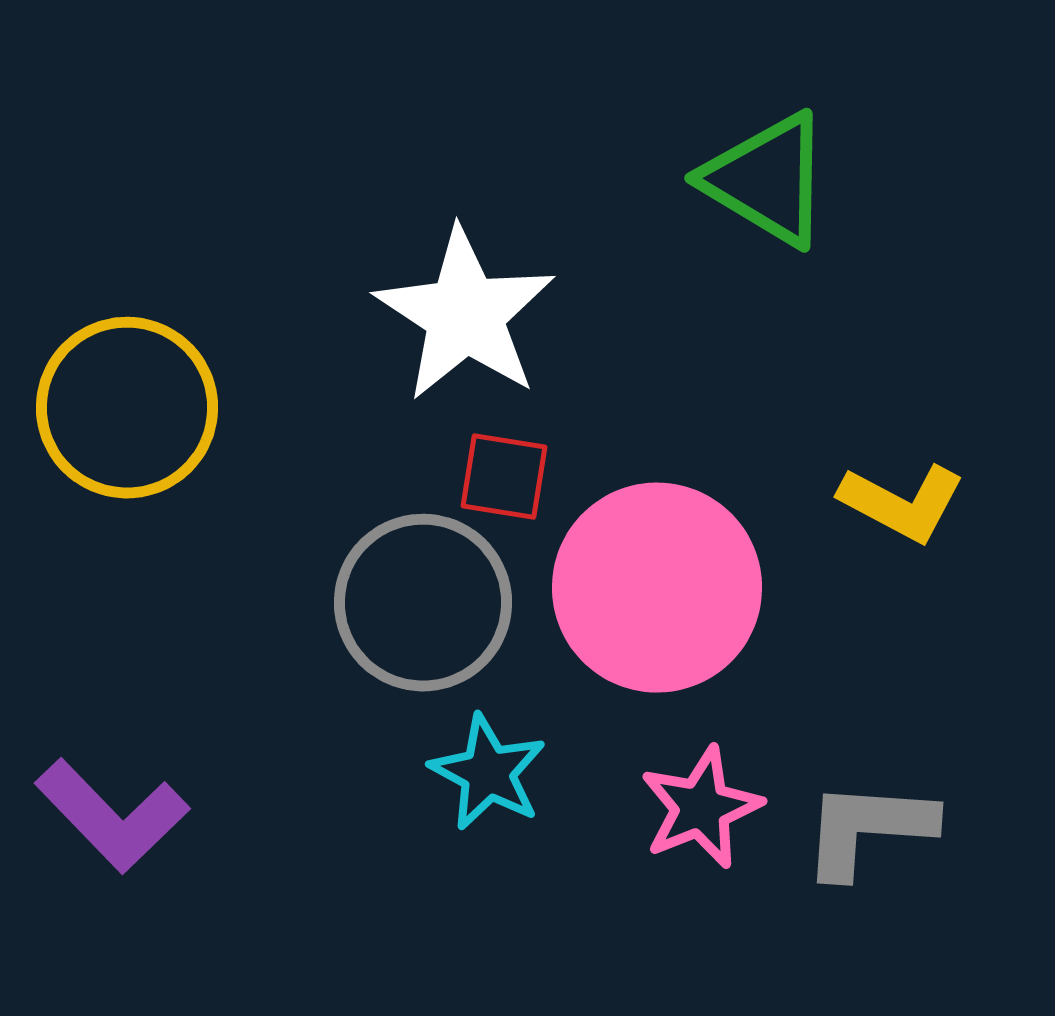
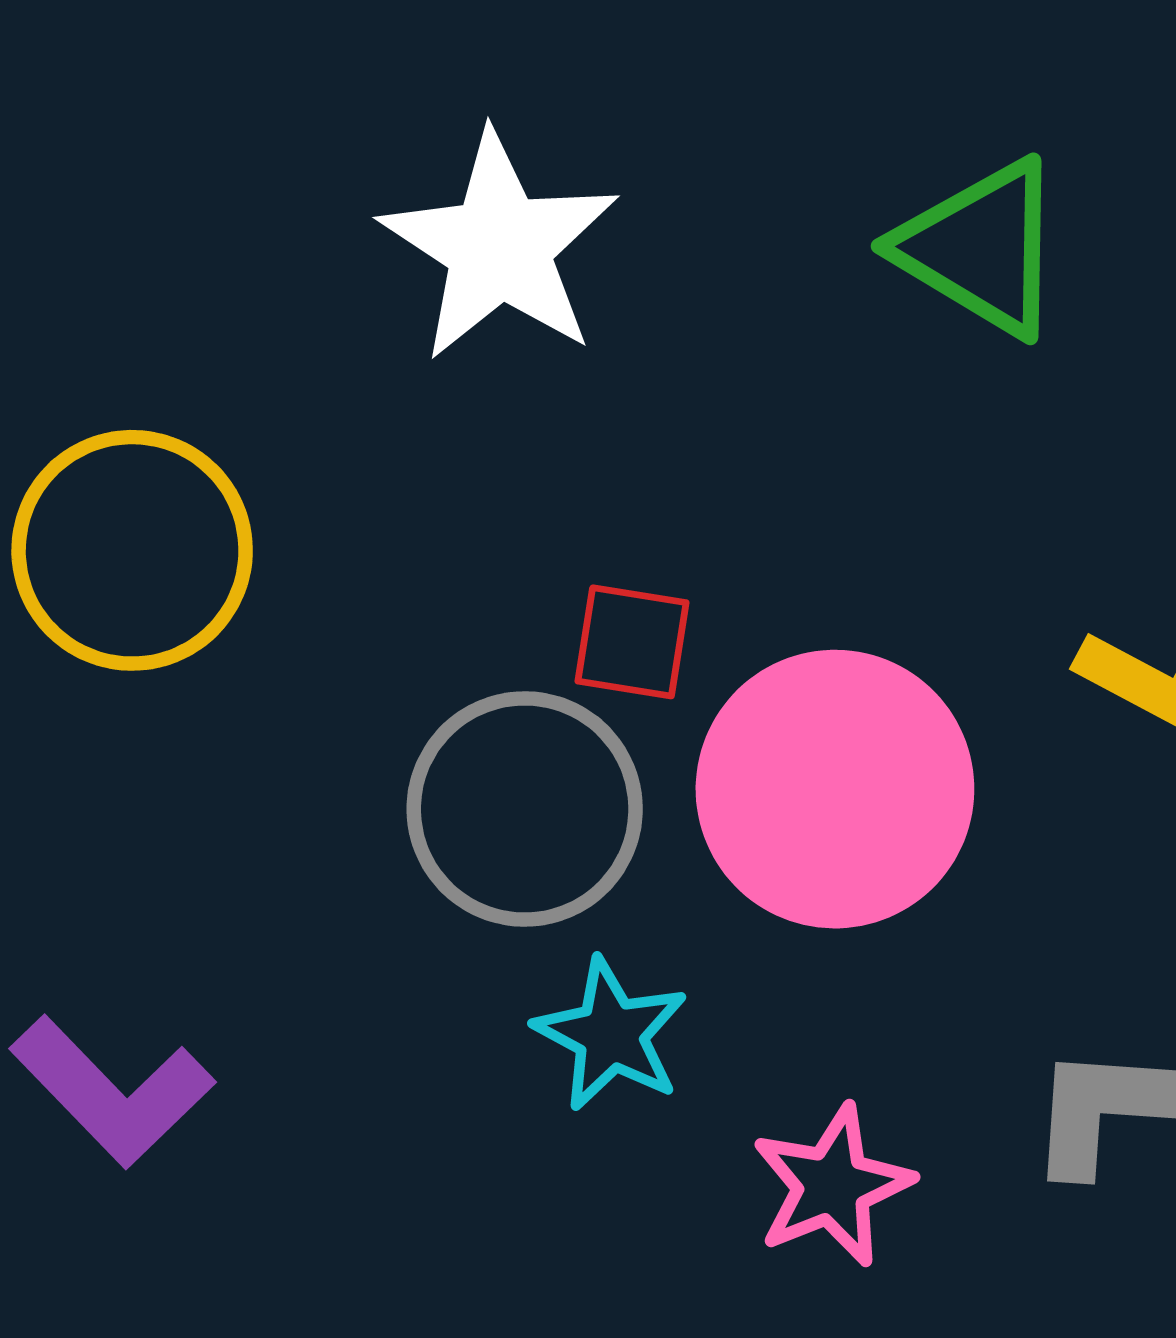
white star: (465, 315) -> (499, 247), moved
pink star: (701, 808) -> (832, 1186), moved

